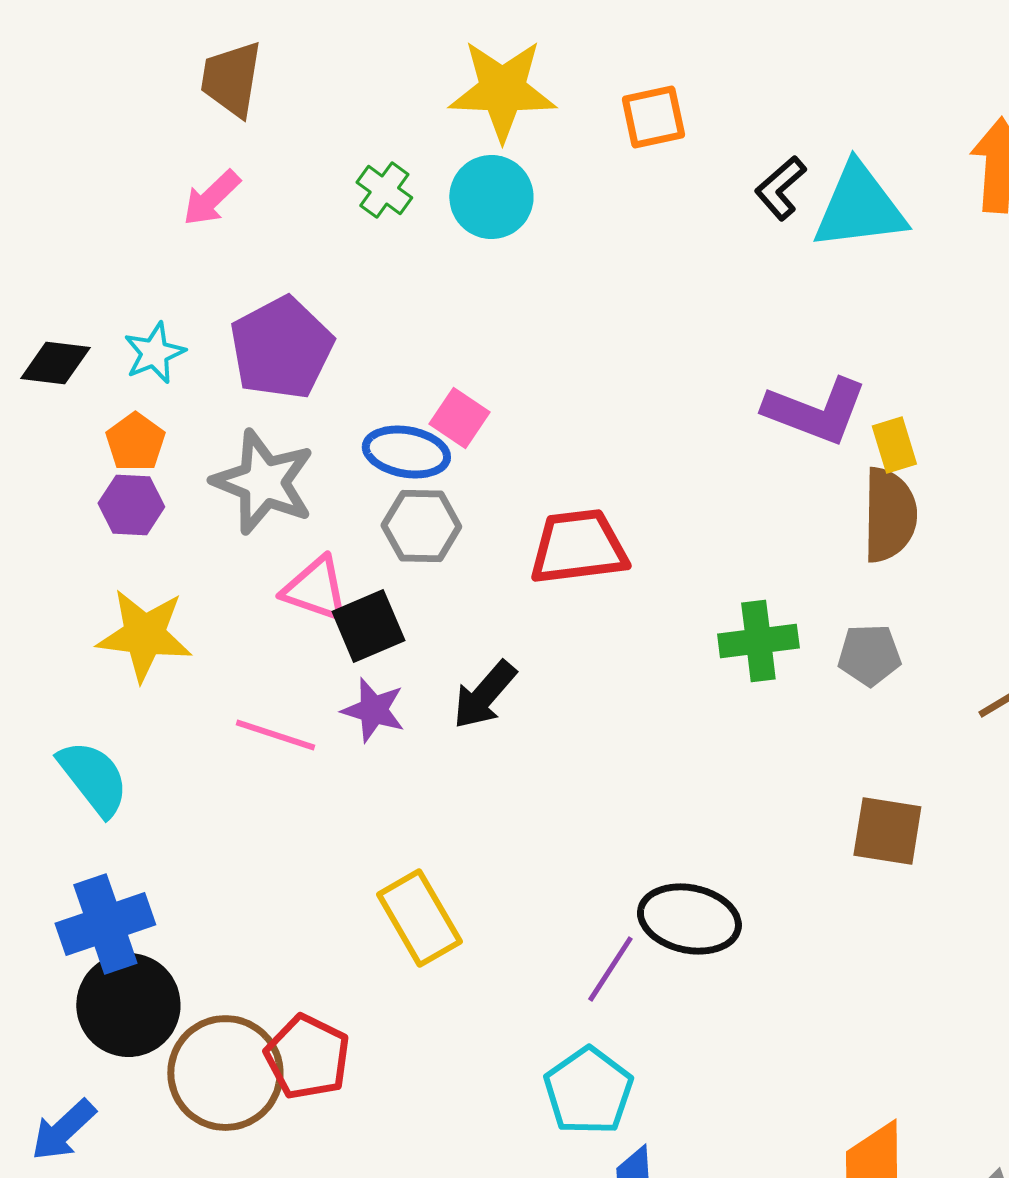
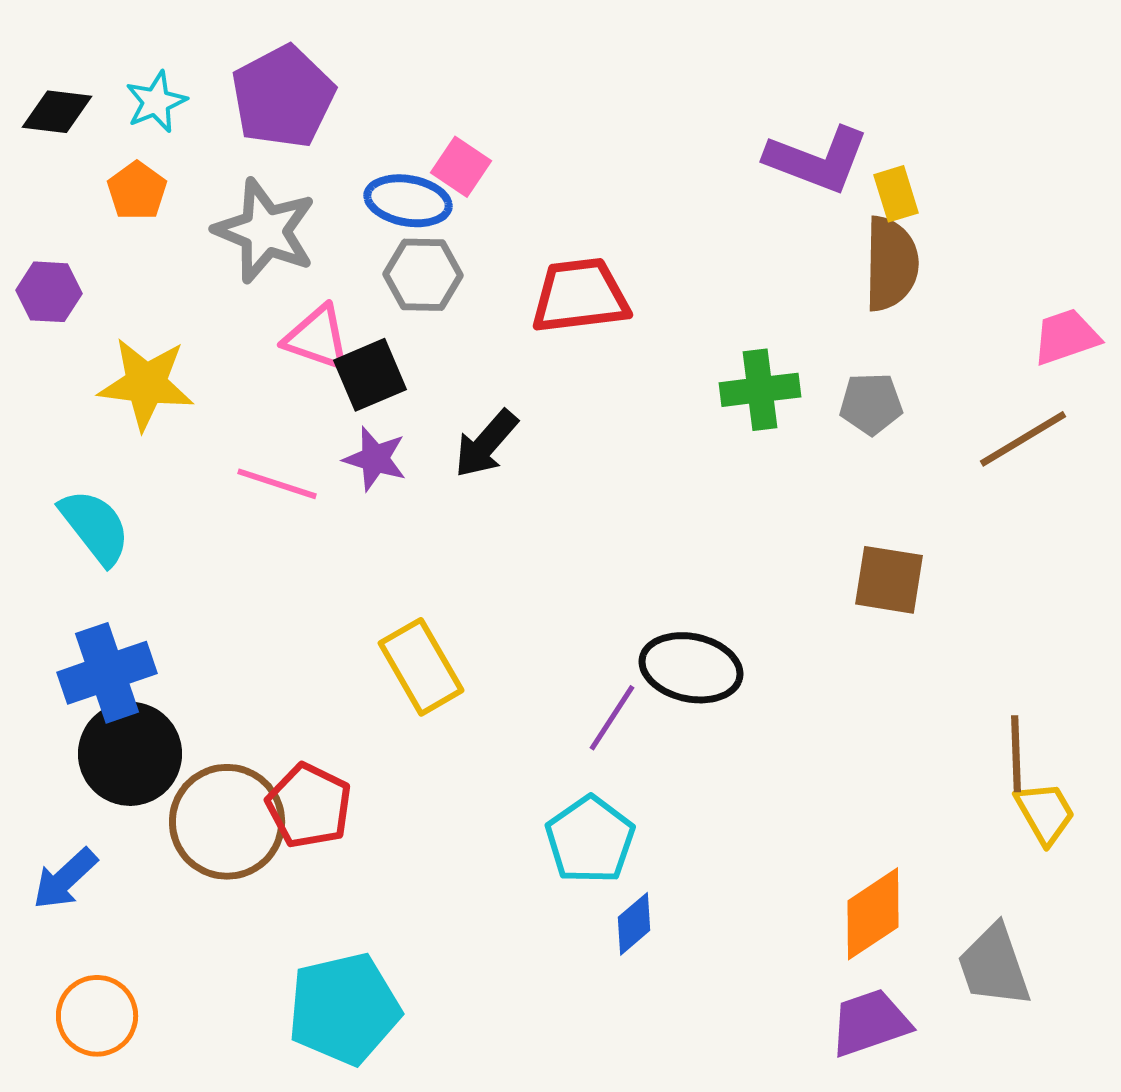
purple hexagon: (131, 505) -> (49, 292), moved

